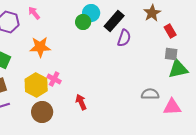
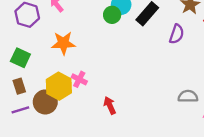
purple semicircle: (124, 38) -> (177, 34), moved
brown circle: (42, 112) -> (45, 102), moved

